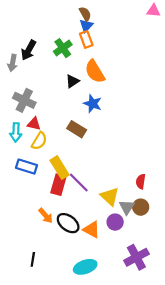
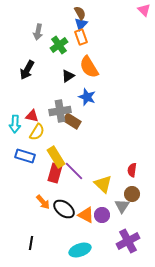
pink triangle: (153, 11) -> (144, 10), turned 40
black arrow: (29, 50) -> (27, 70), moved
gray arrow: (13, 63) -> (38, 32), moved
gray cross: (24, 100) -> (60, 111), moved, turned -35
gray triangle: (127, 207) -> (122, 206), moved
purple circle: (115, 222) -> (102, 215), moved

